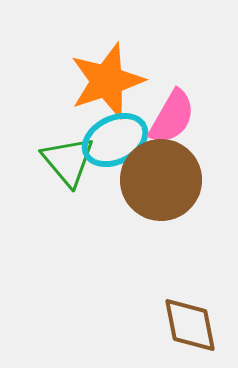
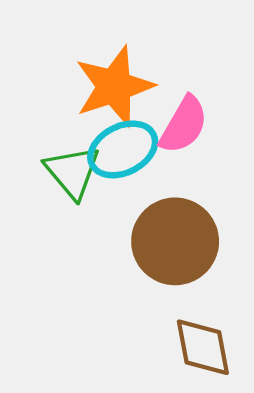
brown circle: (161, 180) -> (175, 241), moved

